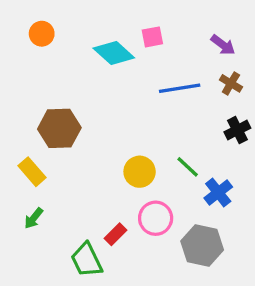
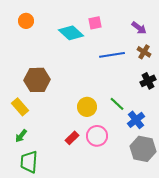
red rectangle: (115, 234) -> (72, 138), moved
gray hexagon: (202, 245) -> (143, 149), moved
green trapezoid: (87, 260) -> (29, 162), moved, turned 30

